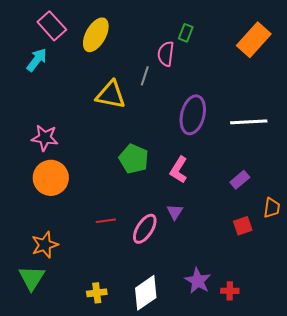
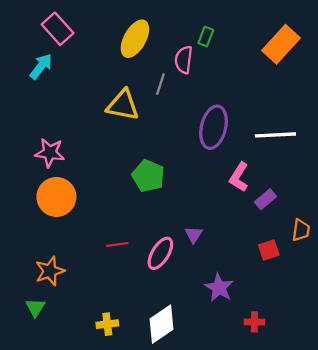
yellow ellipse: (96, 35) -> (135, 39), moved
pink L-shape: (179, 170) -> (239, 177), moved
green triangle: (32, 278) -> (35, 308), size x0.7
purple star: (198, 281) -> (219, 288), moved

